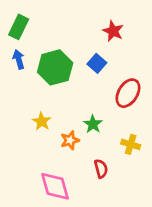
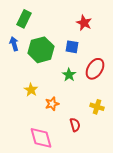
green rectangle: (19, 27) -> (24, 19), moved
blue square: (97, 63) -> (72, 47), turned -32
green star: (93, 124) -> (69, 75), moved

